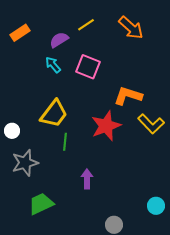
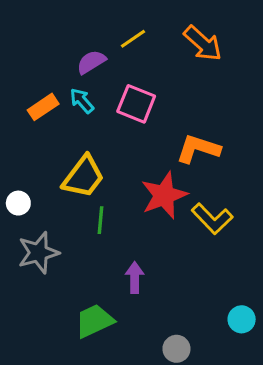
orange rectangle: (20, 33) -> (43, 107), moved
yellow L-shape: (151, 124) -> (212, 219), moved
green trapezoid: (41, 204) -> (94, 321), moved

